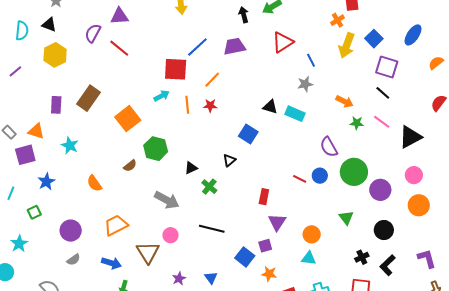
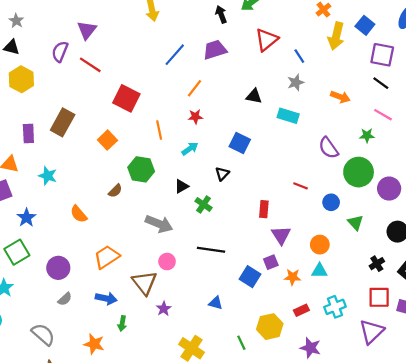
purple triangle: (119, 16) -> (87, 30), turned -42
red square: (176, 69) -> (126, 98), moved, turned 30
cyan arrow: (162, 96) -> (190, 149), moved
orange line: (187, 105) -> (159, 130), moved
black triangle: (270, 107) -> (254, 96), moved
orange square: (128, 119) -> (107, 140), size x0.7
green star: (357, 123) -> (367, 135), moved
blue circle: (320, 176) -> (331, 202), moved
green square: (34, 212) -> (17, 252), size x1.6
orange star: (269, 274) -> (293, 277), moved
blue triangle: (211, 278) -> (216, 303), turned -32
purple star: (179, 279) -> (164, 309), moved

